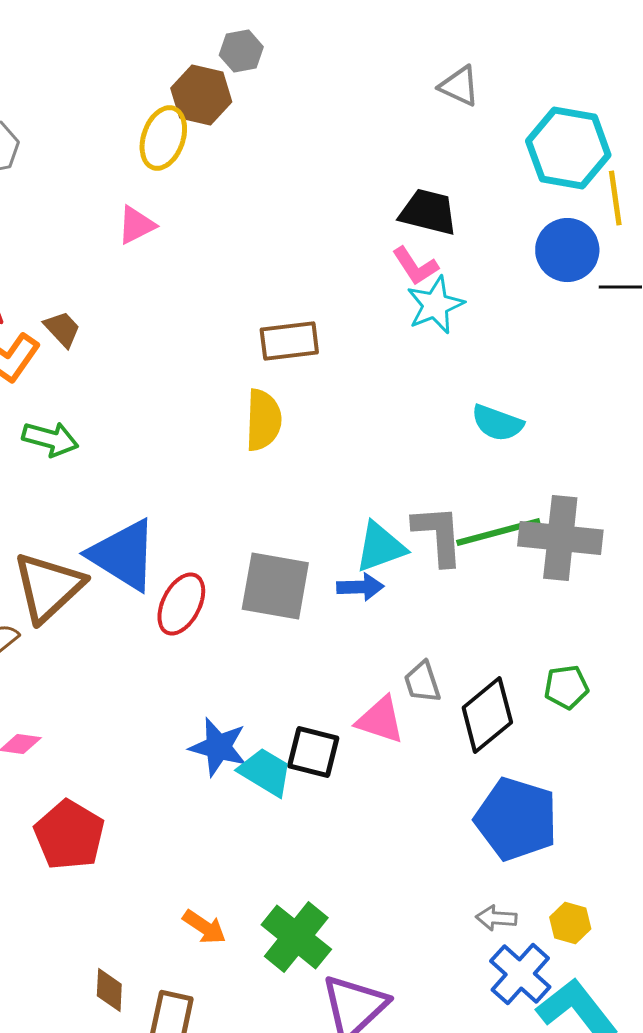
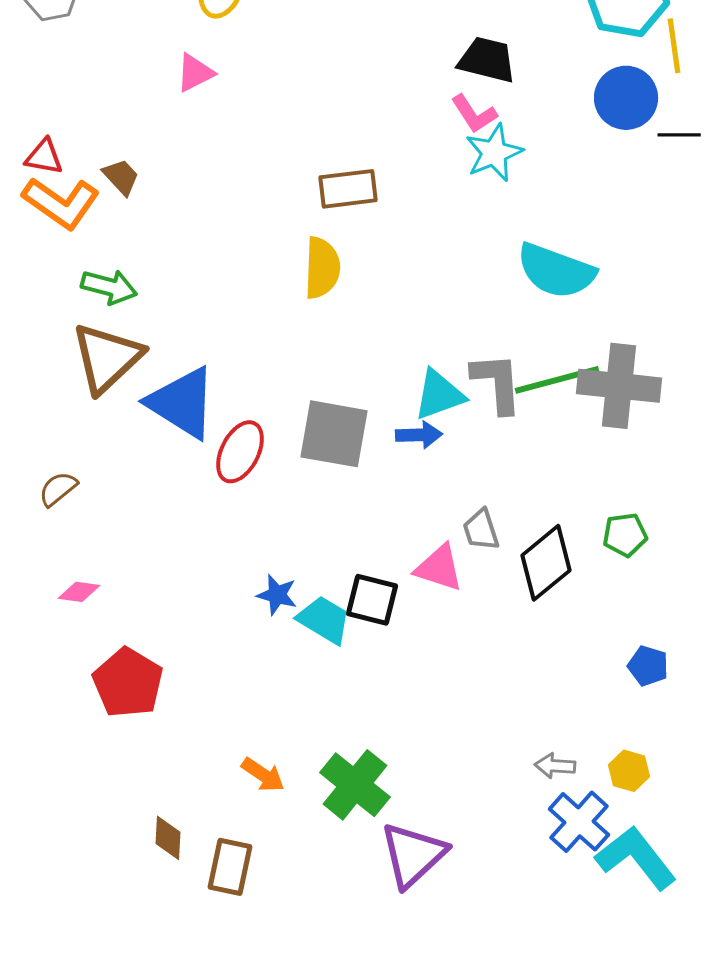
cyan semicircle: (497, 423) -> (556, 271), size x1.5
brown triangle: (48, 587) -> (107, 358), moved
blue star: (218, 747) -> (277, 595), size x0.7
blue pentagon: (516, 819) -> (648, 666), moved, size x0.5

